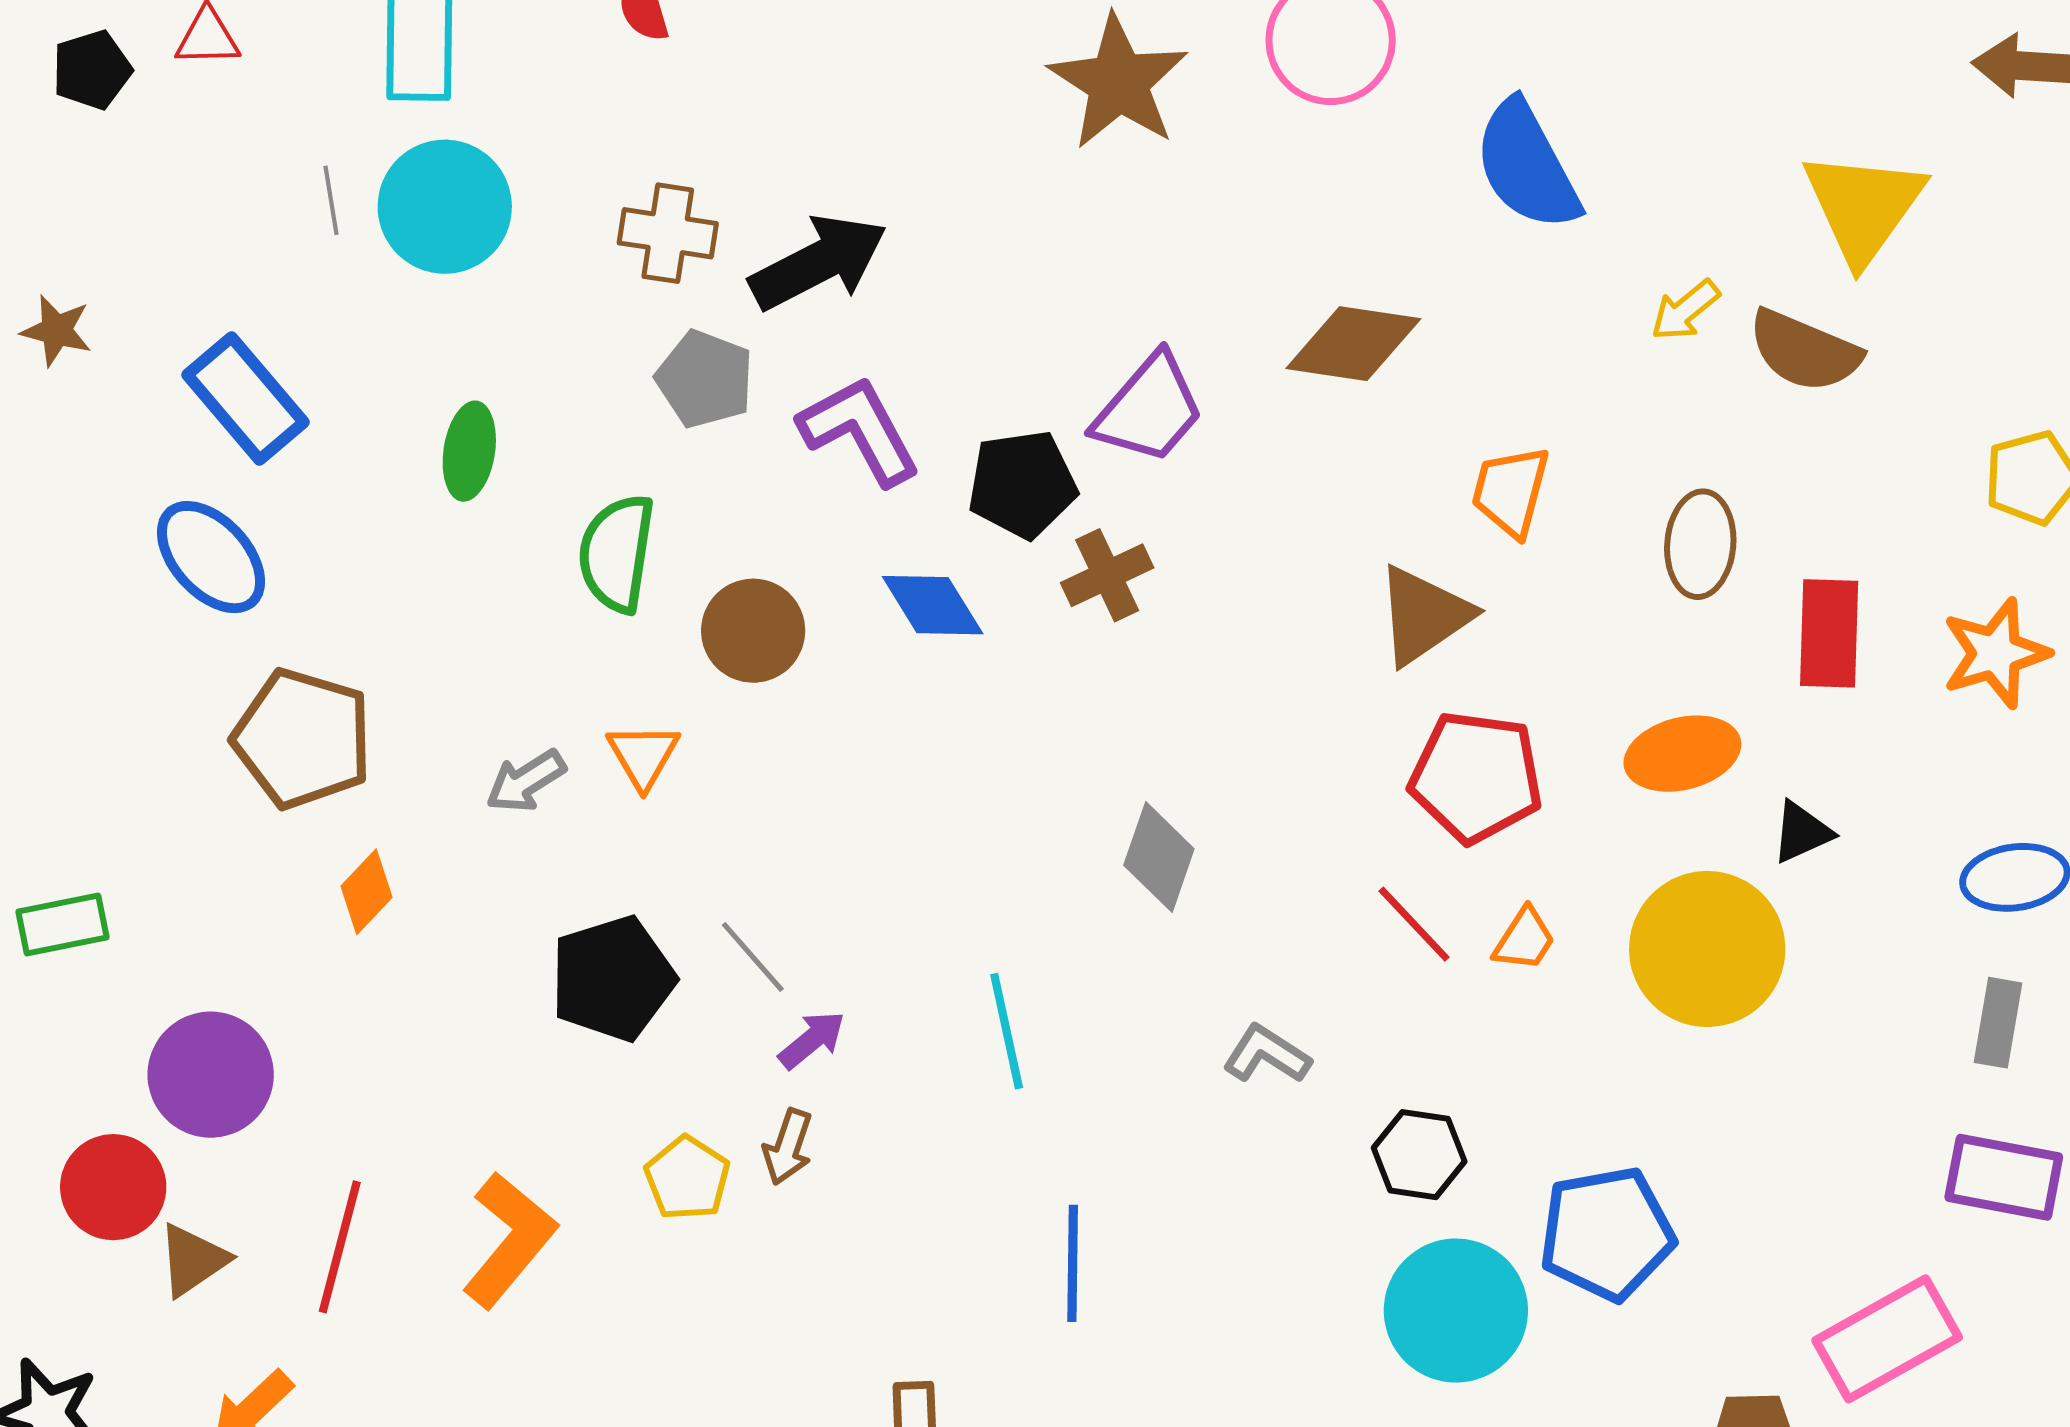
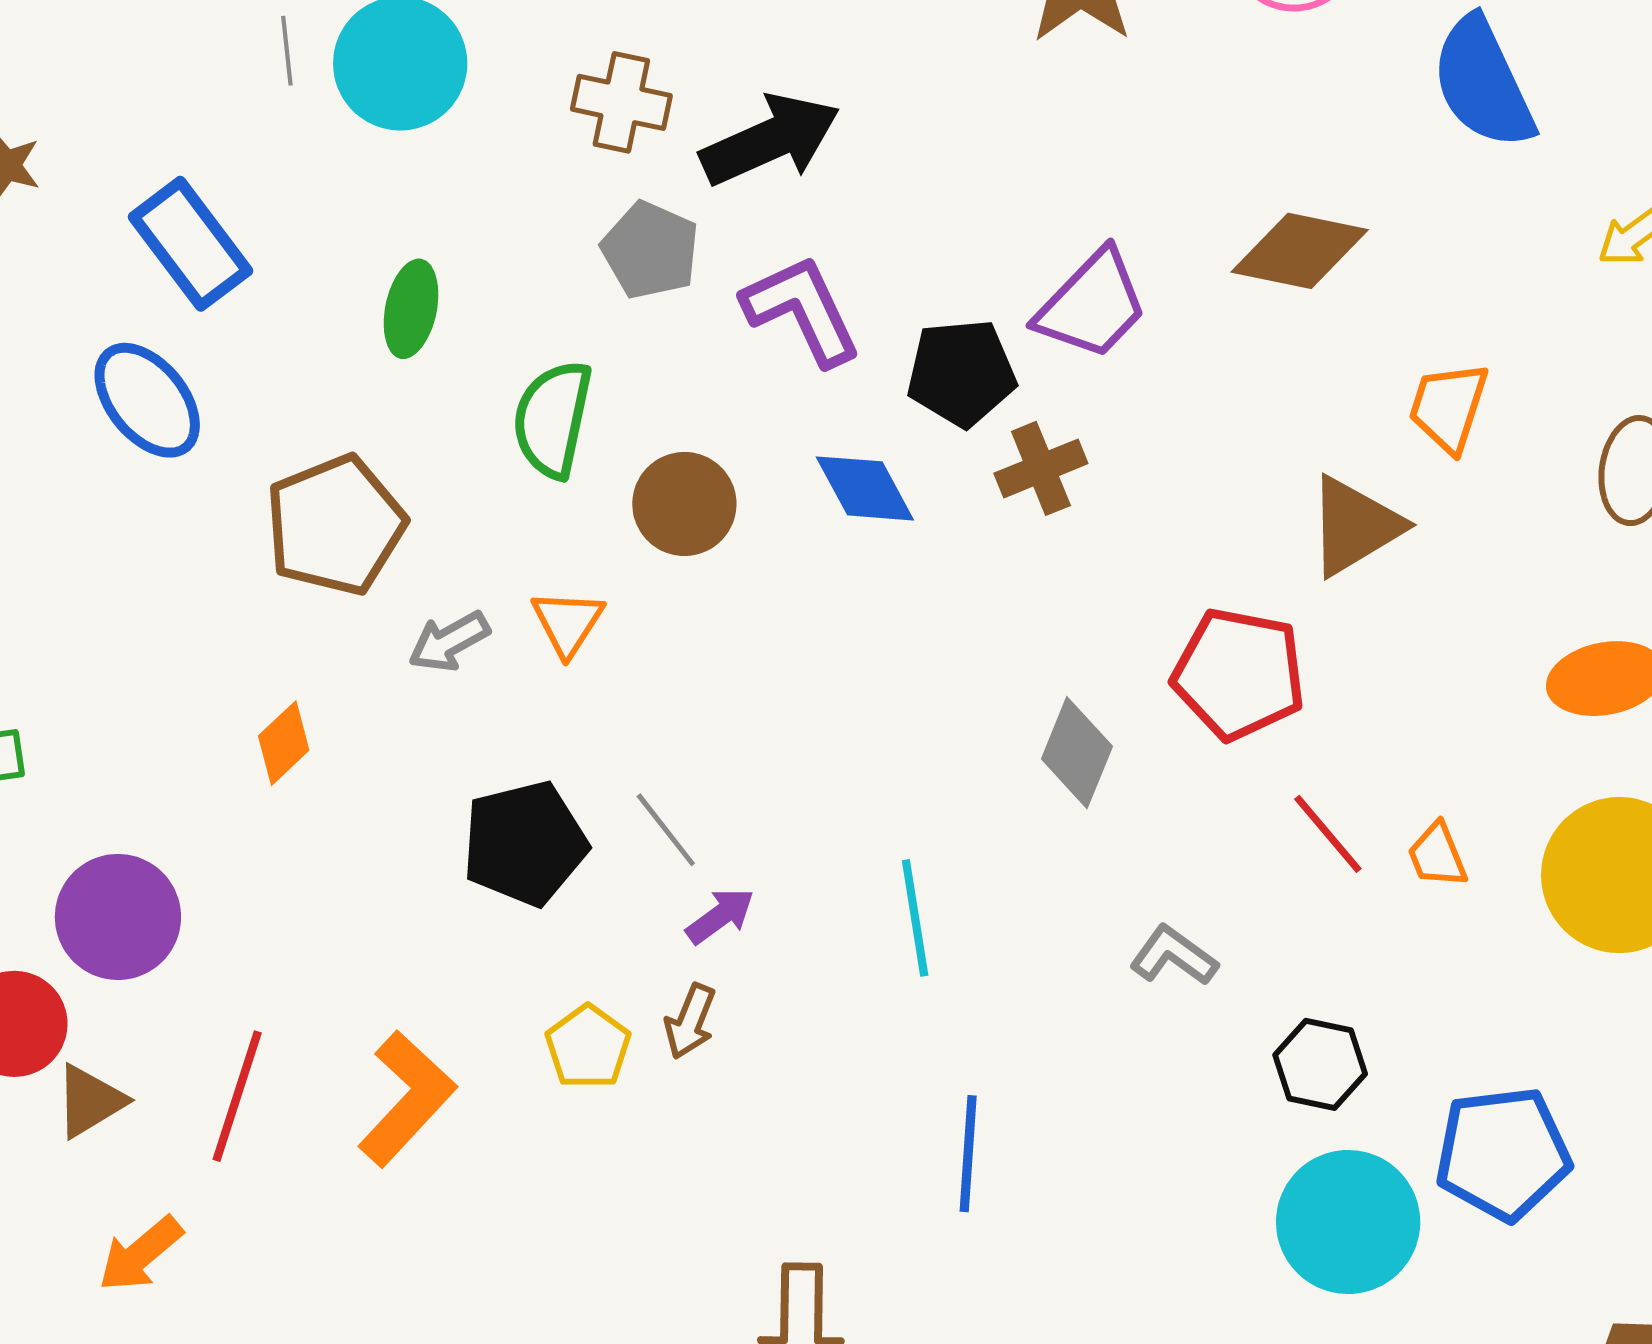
brown pentagon: (303, 739) -> (335, 525), moved, turned 30
red pentagon: (1476, 777) -> (1239, 674), moved
orange trapezoid: (1524, 939) -> (1437, 855), turned 122

